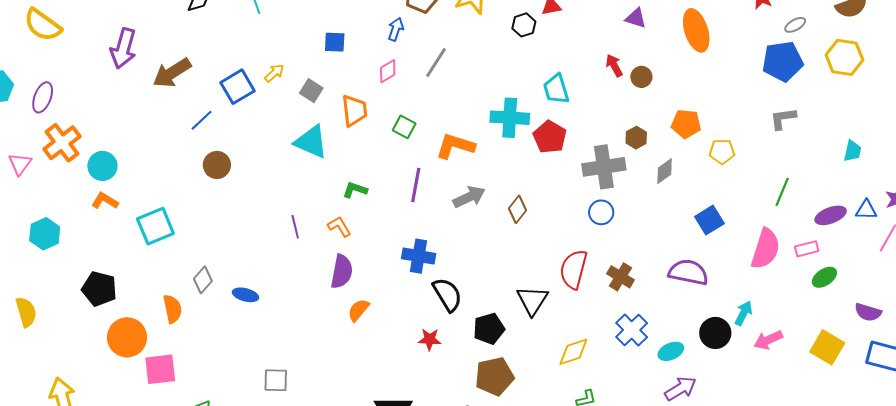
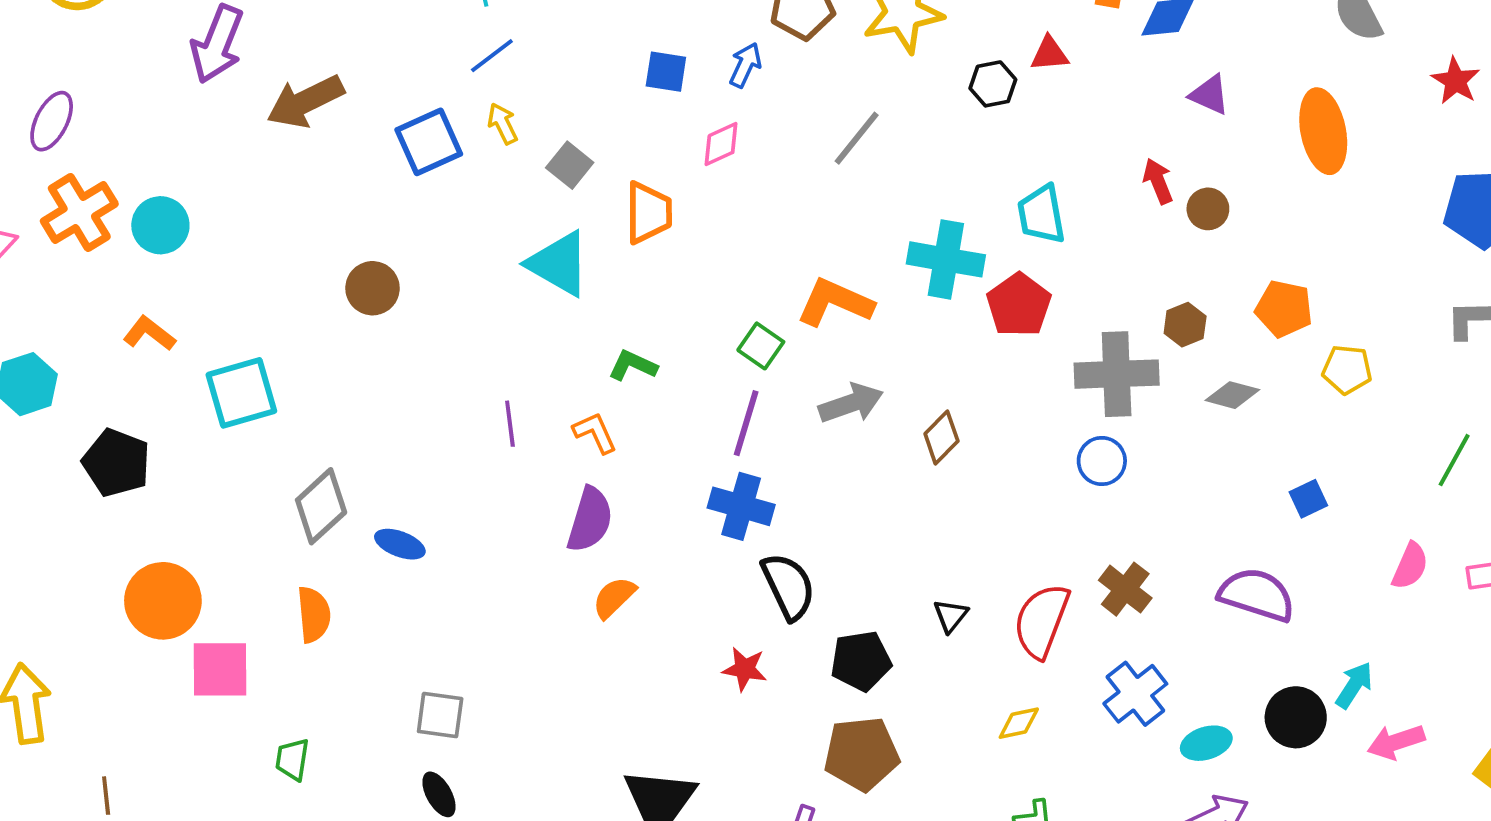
blue square: (335, 42) -> (666, 72), moved
gray line: (436, 62) -> (857, 138), moved
yellow arrow: (274, 73) -> (503, 124), turned -80
blue line: (202, 120) -> (492, 56), moved
green square: (404, 127) -> (761, 346), moved
cyan circle: (102, 166) -> (160, 225), moved
gray diamond: (665, 171) -> (1232, 395), turned 44
purple line: (416, 185) -> (746, 423), moved
blue square: (709, 220) -> (1308, 499), size x0.7
pink semicircle: (765, 249) -> (1410, 566), size x0.6
red semicircle: (574, 269) -> (1042, 621), moved
gray diamond: (203, 280) -> (321, 506), size x1.4
black pentagon: (99, 289) -> (116, 463), moved
black triangle: (532, 300) -> (951, 616), size x0.6
orange semicircle: (172, 309) -> (314, 615), moved
yellow diamond: (573, 352) -> (1019, 723), size x0.7

